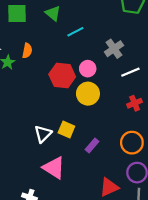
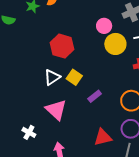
red hexagon: (62, 75) -> (62, 46), moved
yellow circle: (88, 94) -> (115, 44), moved

